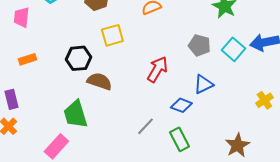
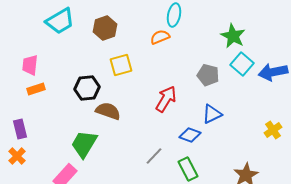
pink trapezoid: (21, 17) -> (30, 65), moved
cyan square: (233, 49) -> (242, 64), moved
green trapezoid: (75, 114) -> (84, 144), turned 48

